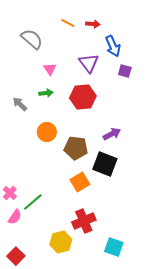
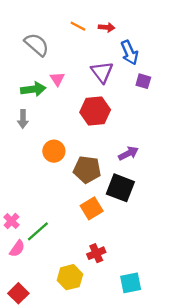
green arrow: (46, 93) -> (33, 89), moved, size x1.5
gray arrow: (20, 104) -> (23, 119), turned -133
red cross: (84, 221) -> (96, 253), size x0.7
cyan square: (114, 247) -> (131, 283), turned -30

